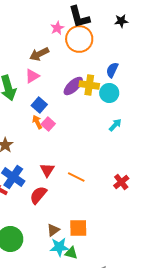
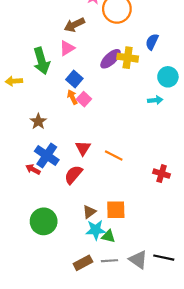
cyan circle: (109, 93) -> (168, 77), moved
cyan arrow: (115, 125) -> (155, 100), turned 40
red cross: (121, 182) -> (162, 174), moved, turned -35

